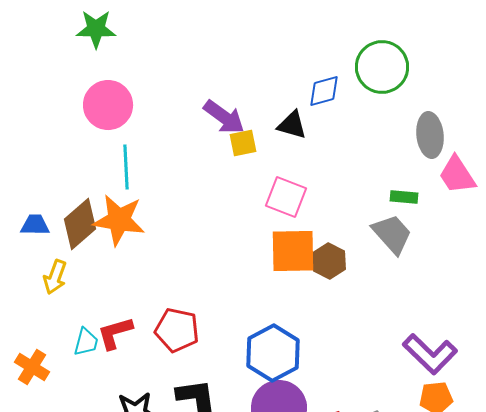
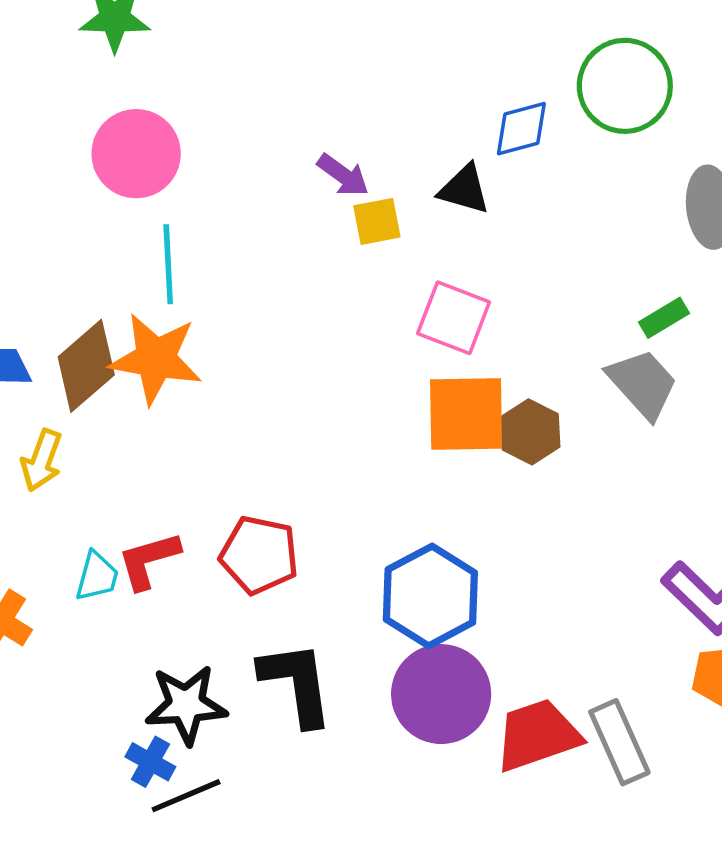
purple arrow: (224, 117) -> (343, 175), size x0.7
green rectangle: (404, 197) -> (664, 318), turned -36

